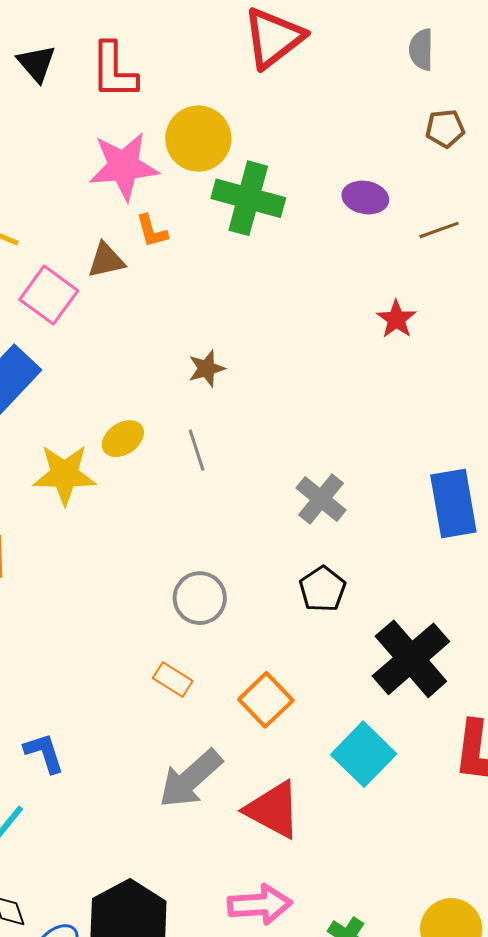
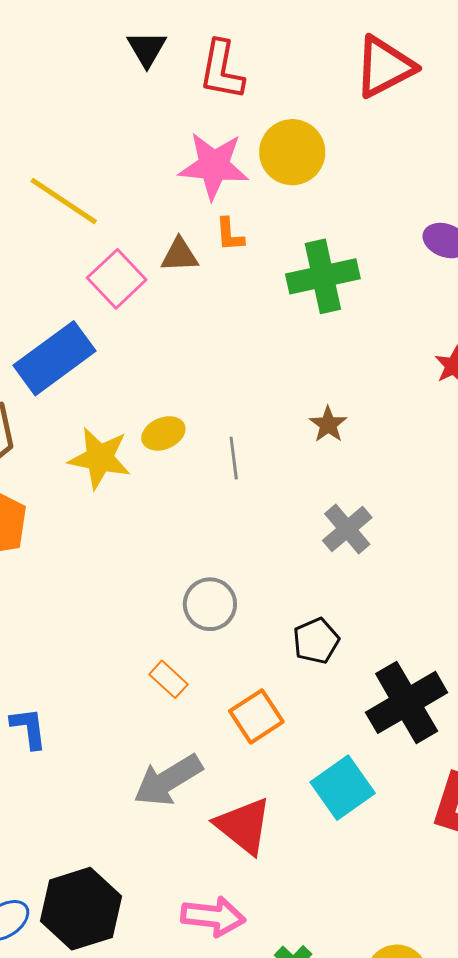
green cross: (248, 198) -> (323, 276), moved, turned -38
brown star: (207, 368) -> (328, 424), moved, turned -30
black pentagon: (322, 589) -> (316, 641), moved

